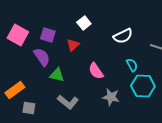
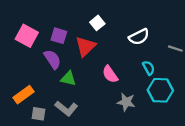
red triangle: (73, 45) -> (86, 46), size x1.5
gray L-shape: (68, 102) -> (66, 108), moved

